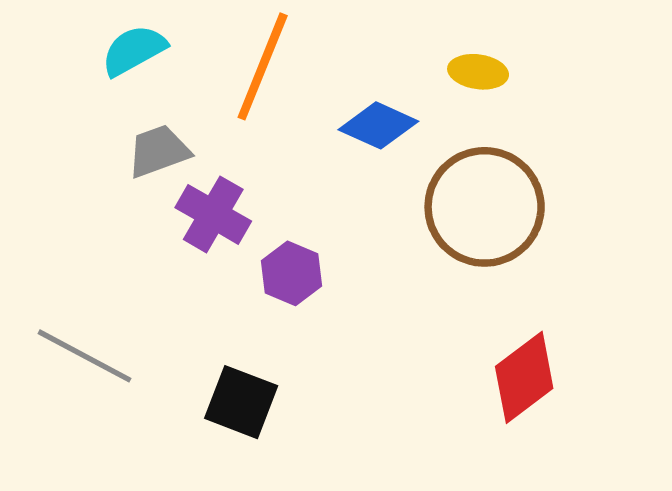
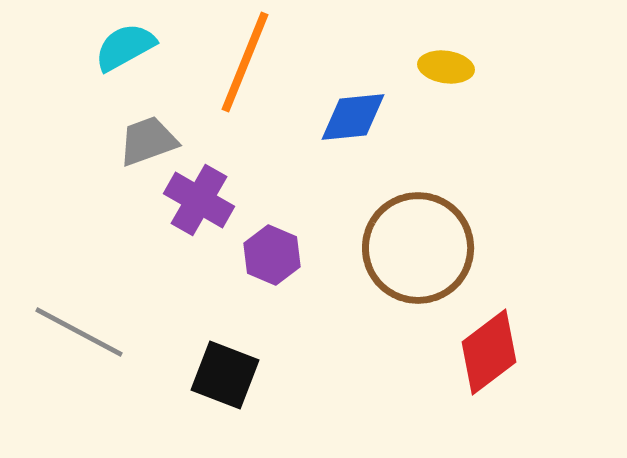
blue diamond: (378, 125) -> (353, 117), turned -30
brown circle: (485, 207) -> (418, 248), moved

